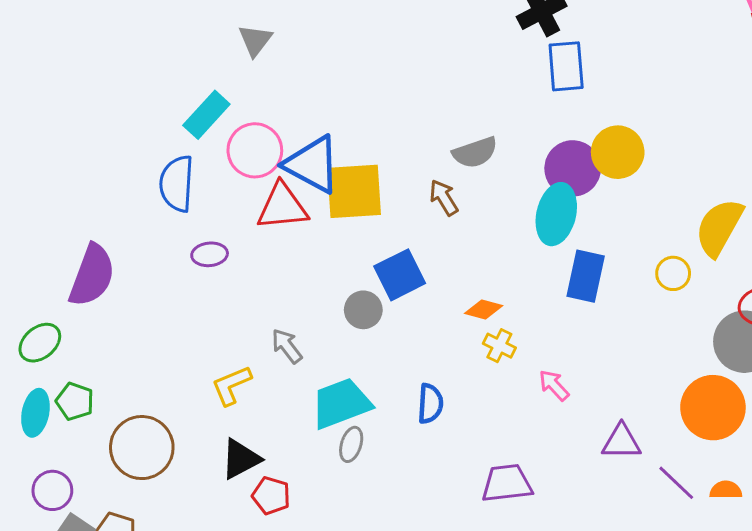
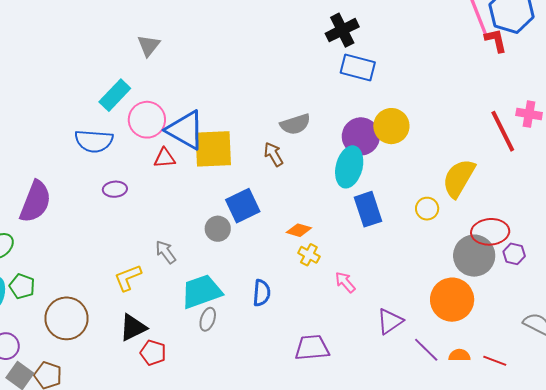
blue rectangle: (566, 66) -> (358, 67), turned -72
blue semicircle: (177, 184) -> (94, 141), turned -90
red triangle: (282, 207) -> (165, 158), size x0.6
blue rectangle: (586, 276) -> (368, 209), turned -32
purple triangle: (622, 442) -> (390, 321), turned -36

